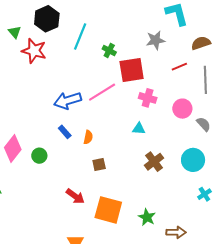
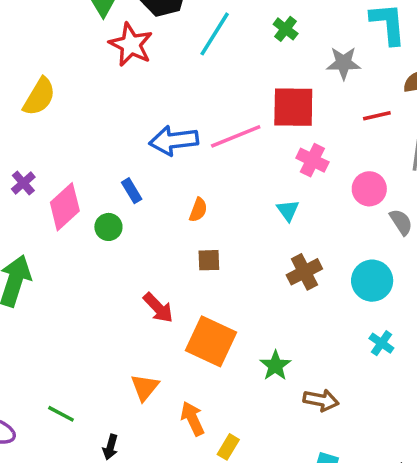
green cross: (109, 51) -> (286, 29), moved
cyan triangle: (139, 129) -> (288, 210), turned 40
blue rectangle: (65, 132) -> (132, 191), moved
cyan cross: (204, 194) -> (381, 343), turned -32

